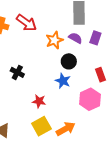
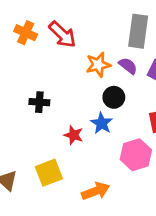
black cross: (17, 72) -> (39, 102), turned -32
red star: (39, 101) -> (74, 135), moved
yellow square: (41, 126) -> (49, 173), moved

